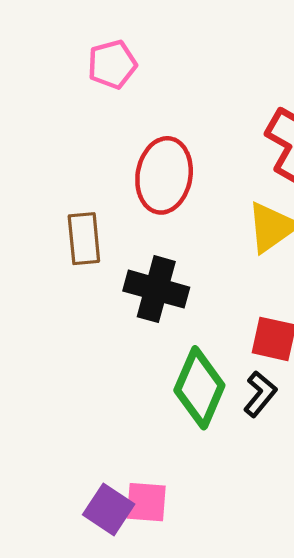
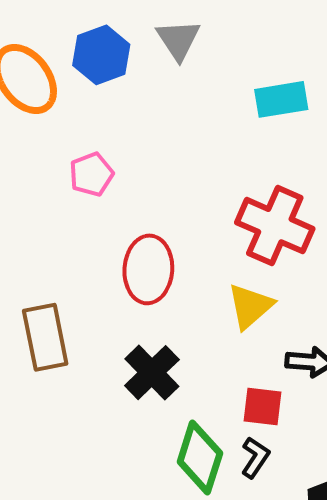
brown rectangle: (84, 239) -> (45, 337), moved, size x1.4
black cross: (156, 289) -> (152, 373), turned 36

